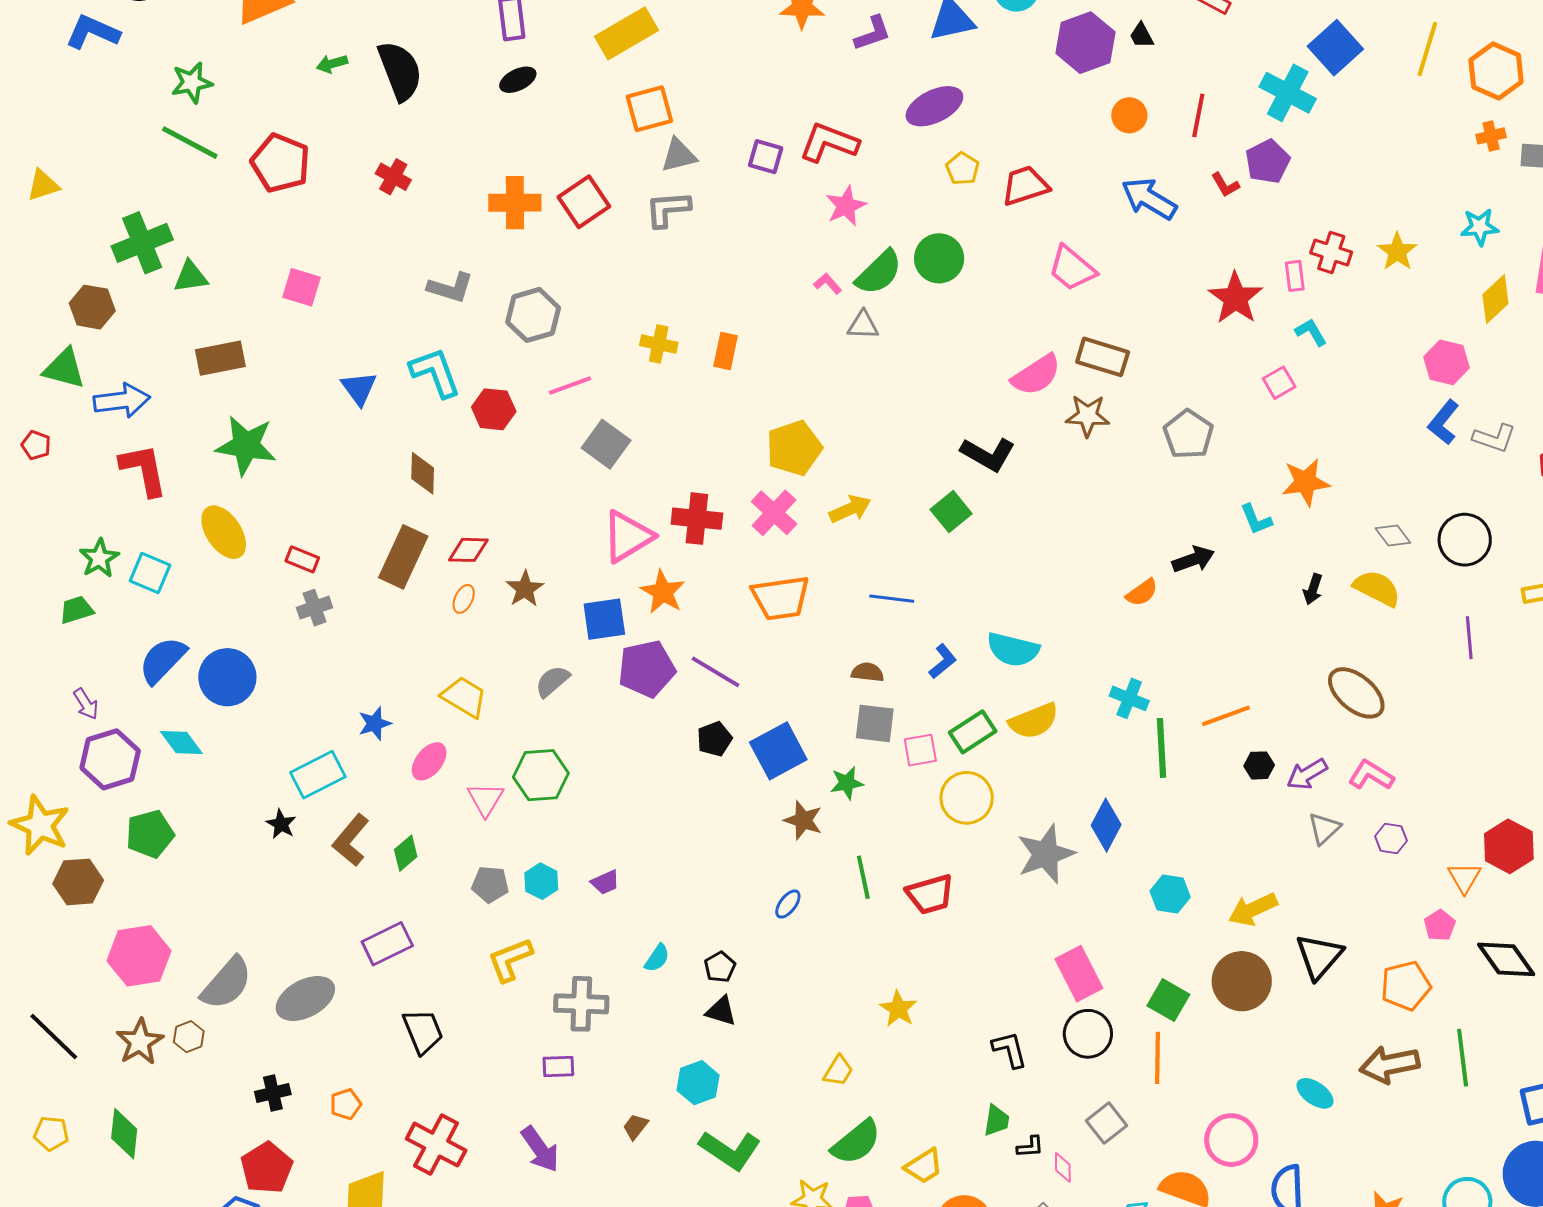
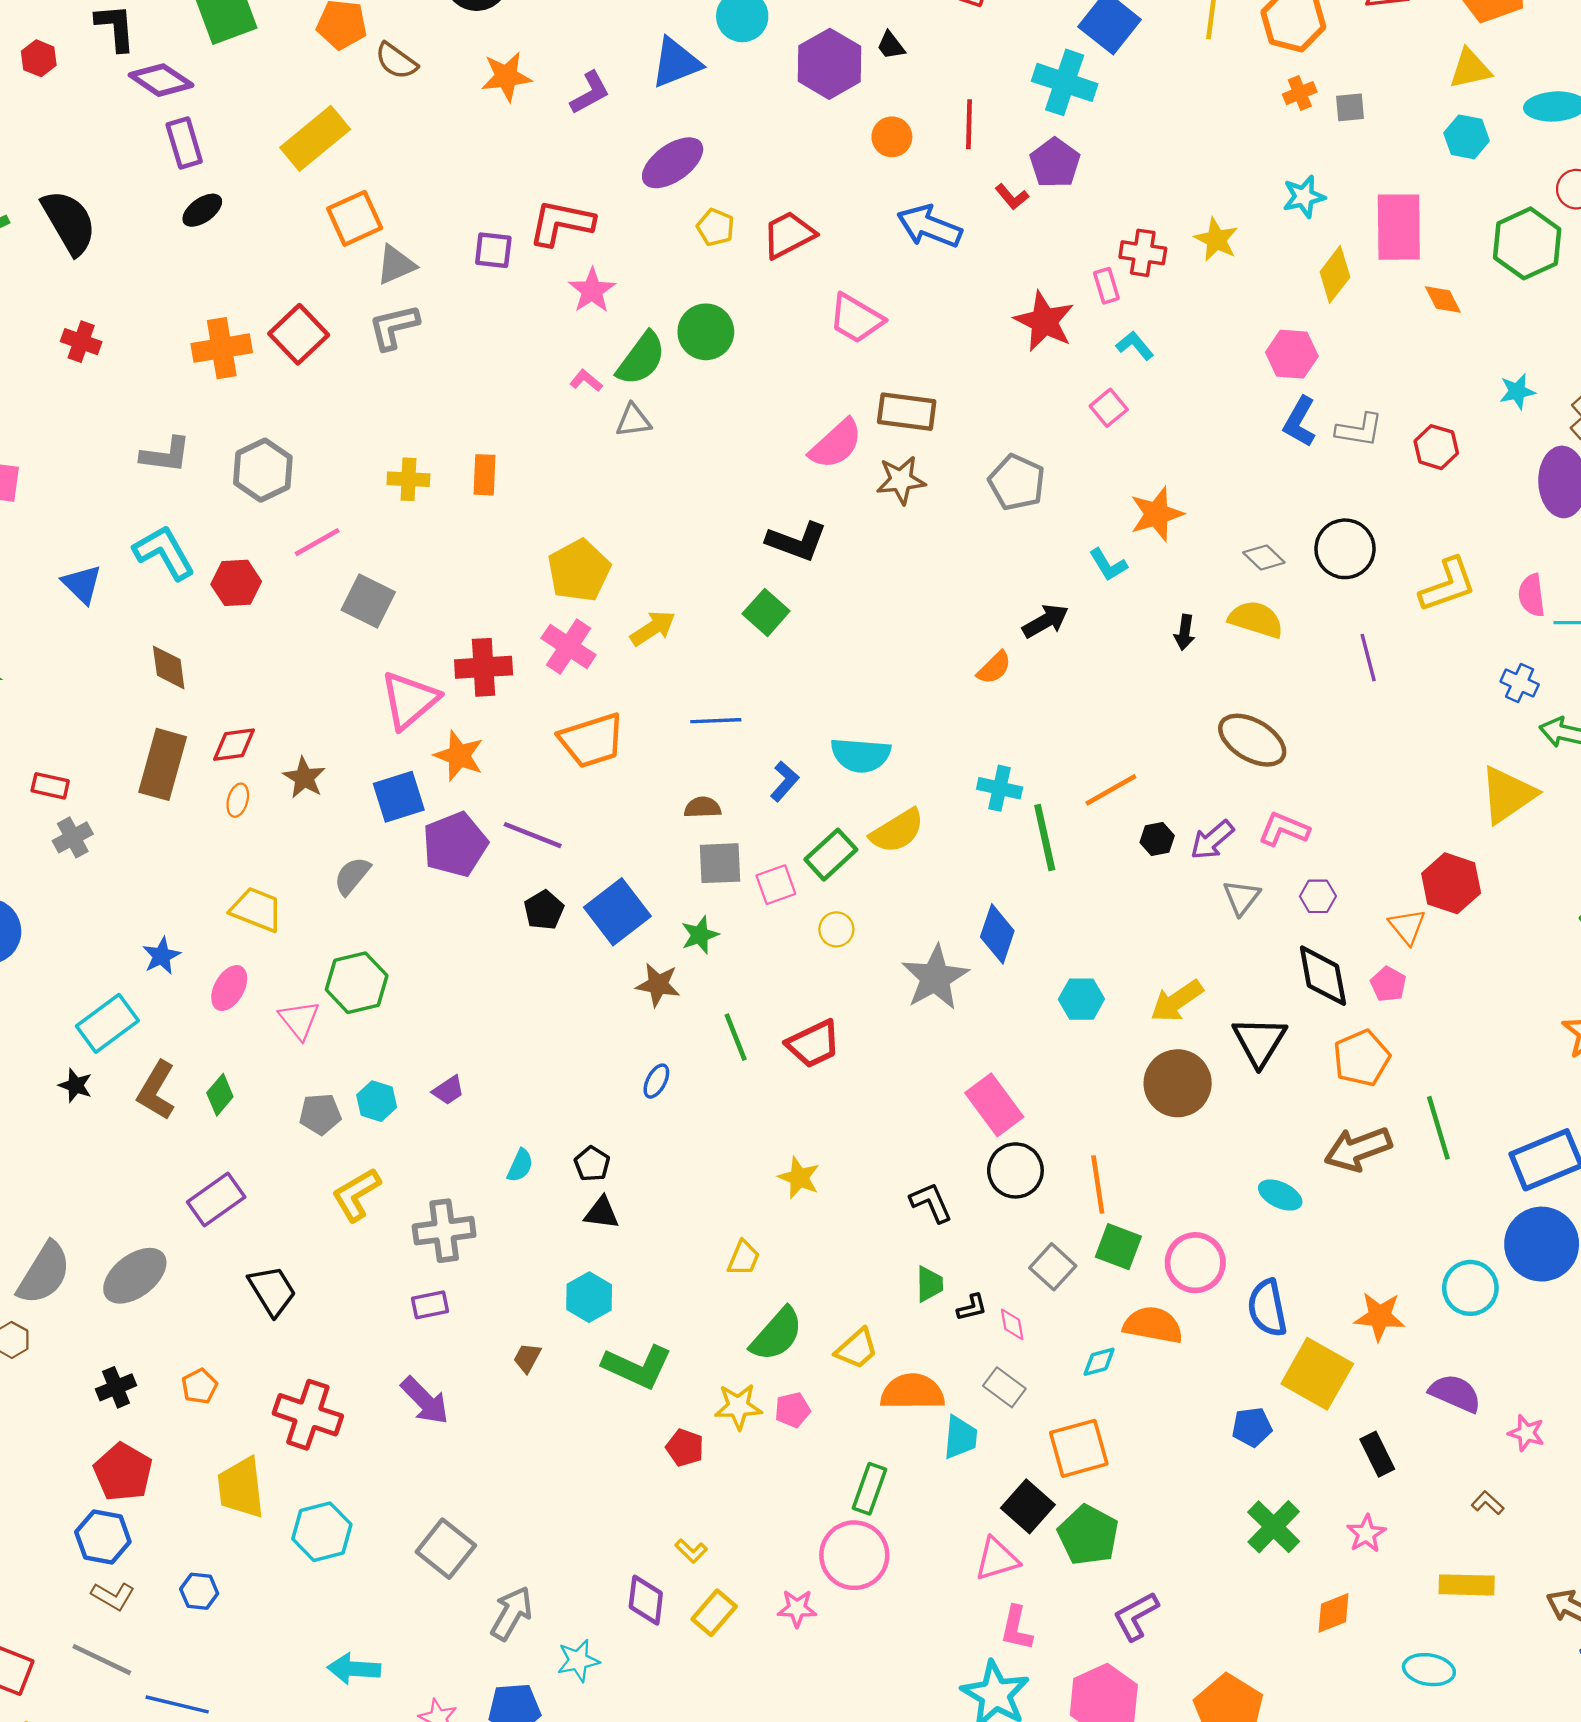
yellow circle: (967, 798) -> (836, 929), size x0.6
black diamond: (1506, 959) -> (1323, 976), moved, turned 34
green square: (1168, 1000) -> (1118, 1247), moved

